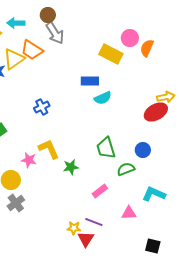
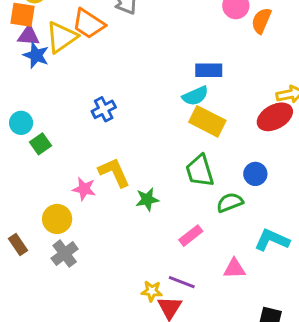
yellow rectangle: (111, 54) -> (207, 121), moved
blue rectangle: (90, 81) -> (209, 70), moved

